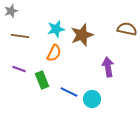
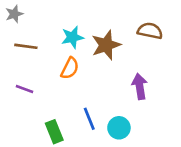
brown semicircle: (127, 29) -> (150, 31), moved
green rectangle: (42, 80) -> (54, 132), moved
blue line: (69, 92) -> (89, 119), turned 42

